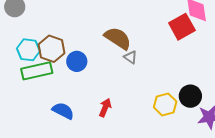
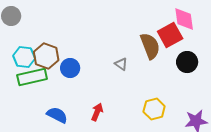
brown semicircle: (118, 38) -> (150, 46), moved, turned 36
black circle: (190, 96) -> (187, 62), moved

